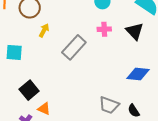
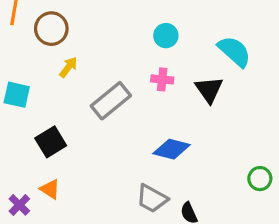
blue diamond: (138, 74) -> (172, 149), moved
black square: (29, 90) -> (51, 142), moved

